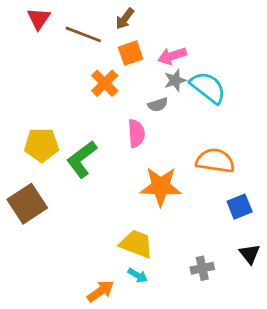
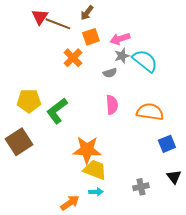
red triangle: (39, 19) -> (40, 17), moved
pink semicircle: (136, 133) -> (112, 105), moved
orange star: (161, 186) -> (87, 150), moved
cyan arrow: (138, 275) -> (96, 192), turned -32

